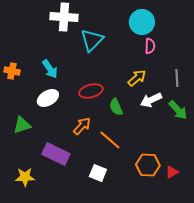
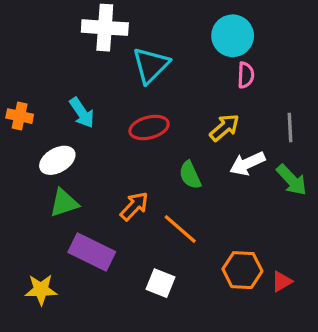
red ellipse: (91, 91) -> (149, 128), moved
white ellipse: (48, 98) -> (57, 160), moved
green triangle: (22, 125) -> (64, 203), moved

